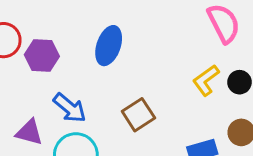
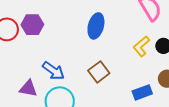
blue ellipse: (109, 46) -> (96, 26), moved
purple hexagon: (42, 56) -> (32, 25), moved

